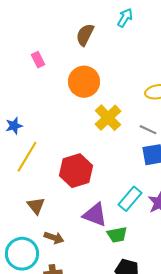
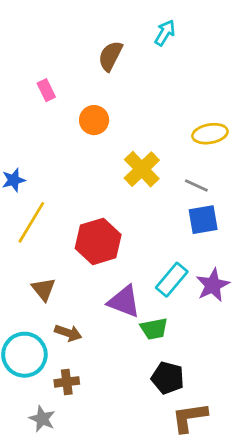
orange circle: (84, 82) -> (94, 120), moved, size x0.7

